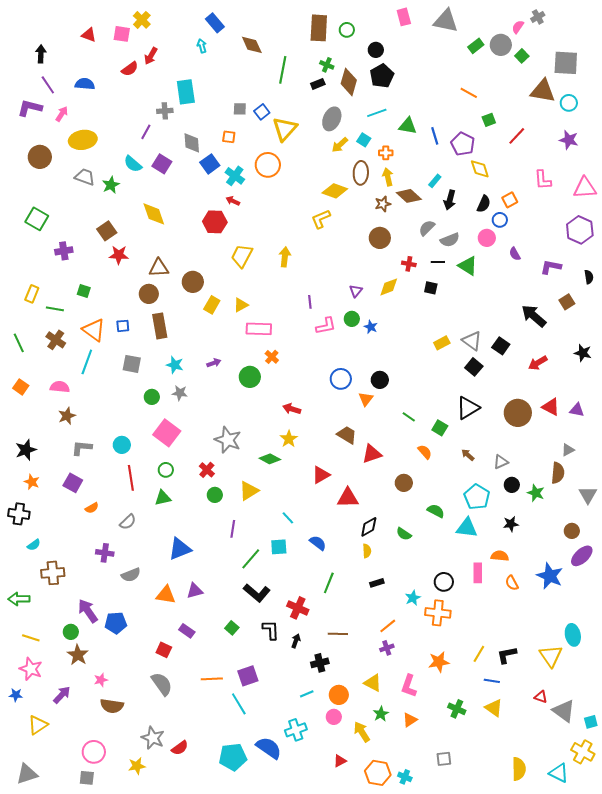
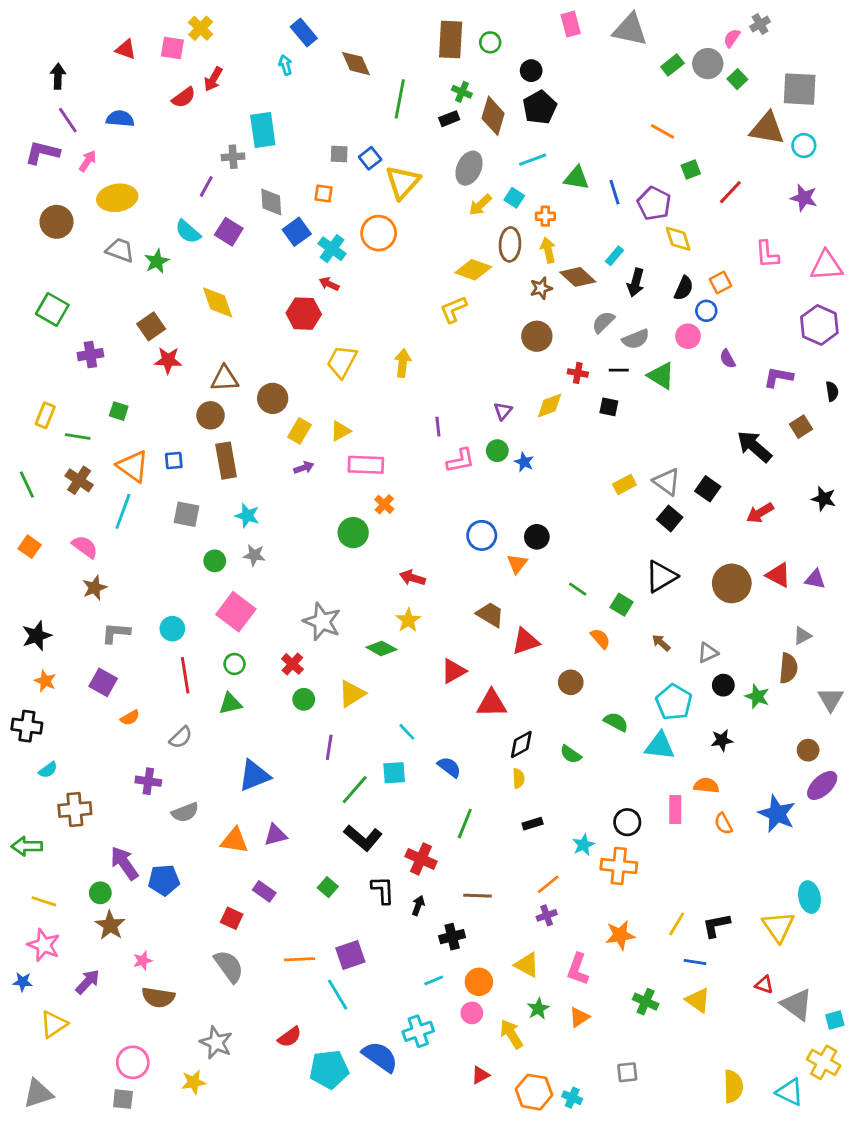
purple arrow: (214, 363) -> (304, 468), moved
pink semicircle: (60, 387) -> (85, 547), turned 30
red semicircle: (180, 748) -> (290, 1037), moved

